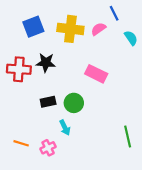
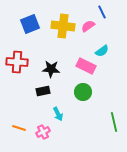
cyan semicircle: (131, 38) -> (102, 51), moved, turned 88
black star: (46, 63) -> (51, 69), moved
green circle: (74, 103) -> (83, 92), moved

